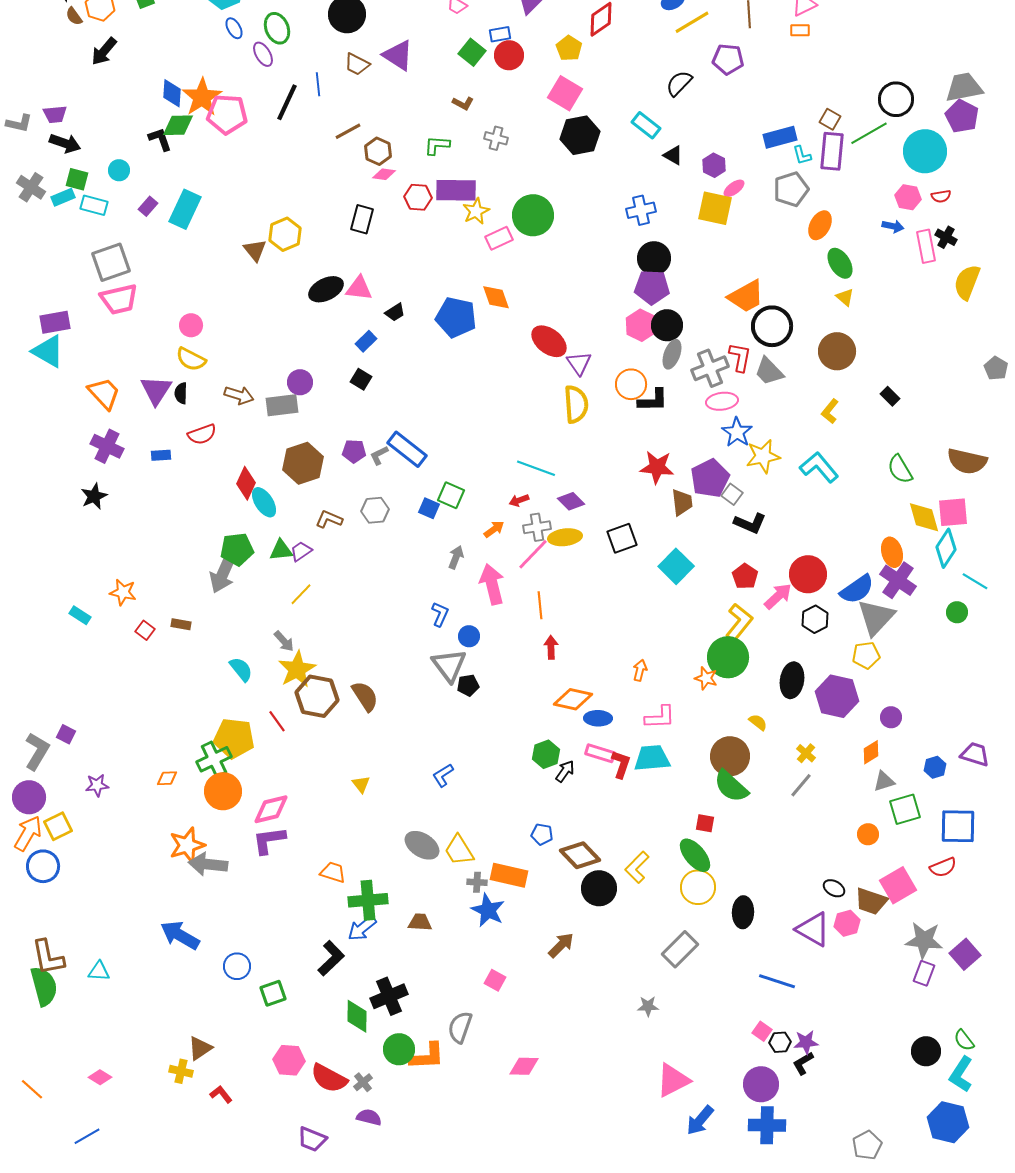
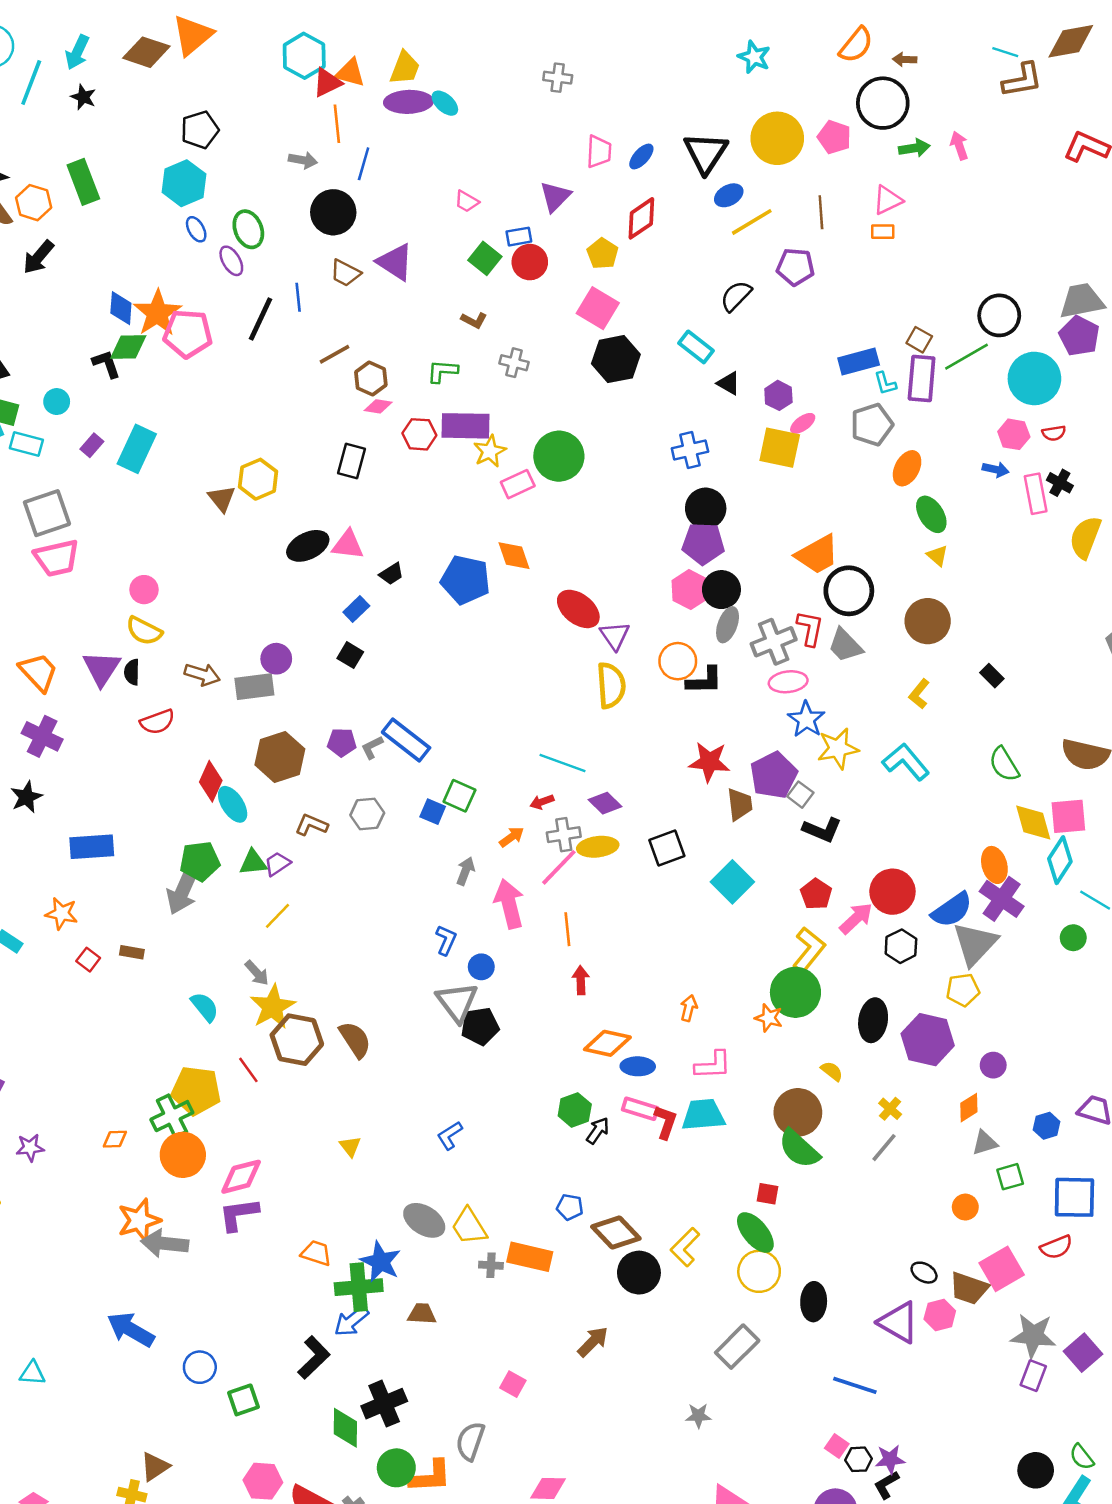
blue rectangle: (161, 455) -> (92, 847), moved, size x1.8
black pentagon: (468, 685) -> (480, 1026), size x1.4
green square: (905, 809) -> (1010, 1177), size x0.7
blue star: (488, 910) -> (381, 1262), moved

